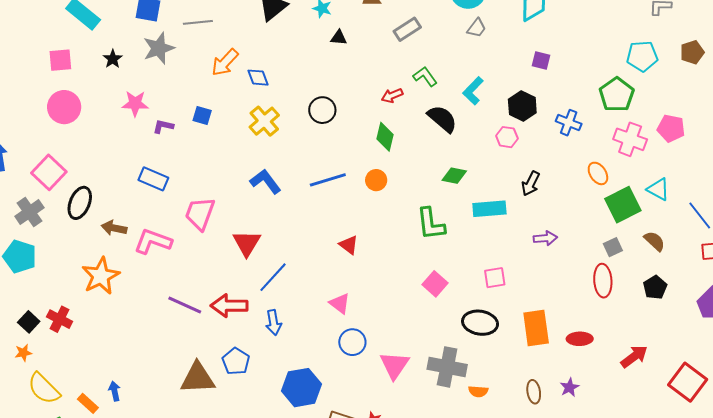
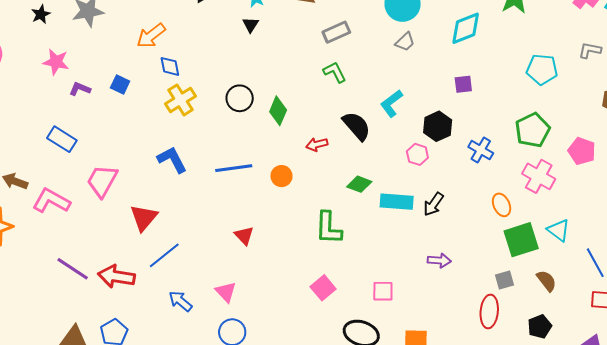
black triangle: (339, 38) -> (251, 25), moved, turned 48
cyan pentagon: (642, 56) -> (542, 69), moved
purple square: (541, 60) -> (463, 84), turned -30
green L-shape: (425, 76) -> (335, 72), moved
blue diamond: (258, 78) -> (170, 66), moved
red arrow: (392, 96) -> (317, 144), moved
pink pentagon: (671, 128) -> (582, 151), moved
green diamond: (385, 137) -> (278, 111), moved
cyan rectangle: (489, 209) -> (397, 202), moved
blue arrow: (274, 322) -> (180, 301), moved, turned 130

